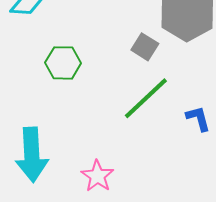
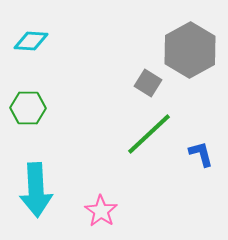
green hexagon: (63, 63) -> (28, 108), moved

